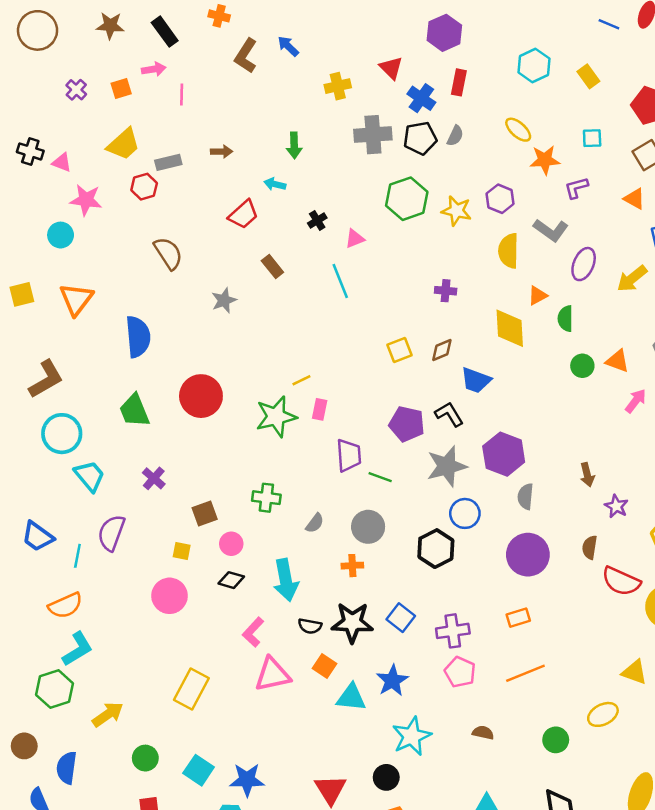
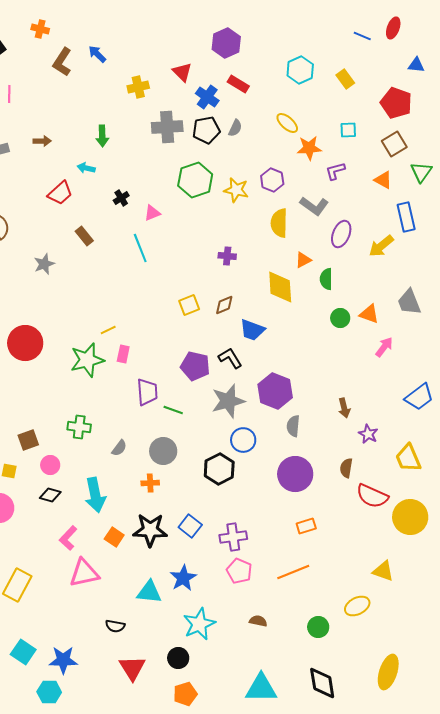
red rectangle: (459, 82) -> (238, 84), turned -70
orange rectangle: (518, 618) -> (306, 526), moved
black semicircle: (310, 626) -> (115, 626), moved
orange square: (324, 666) -> (114, 537), moved

